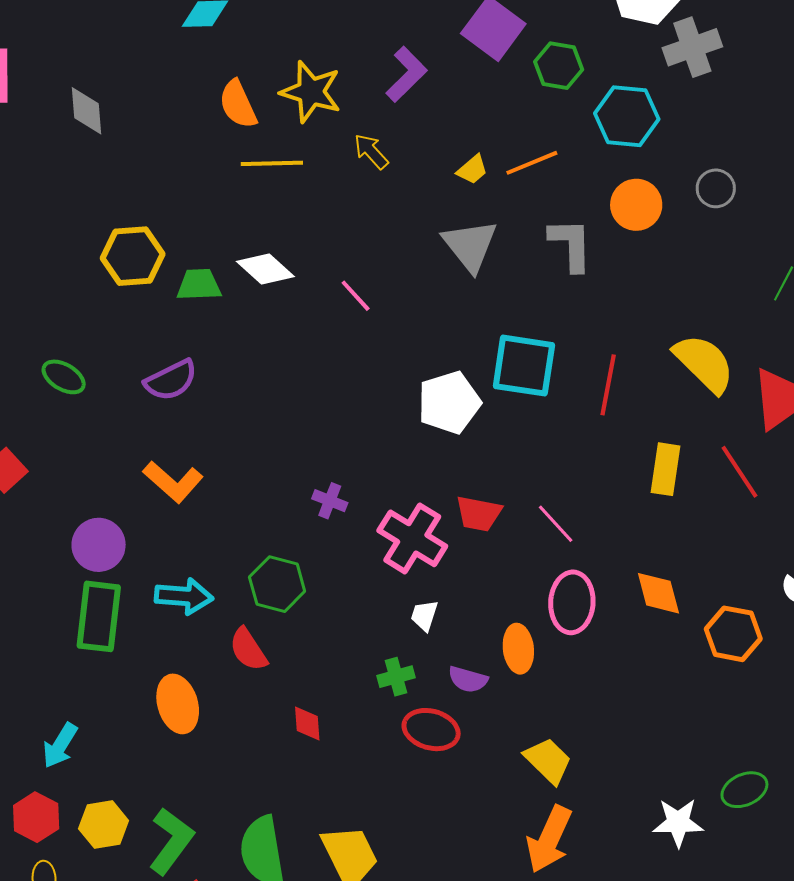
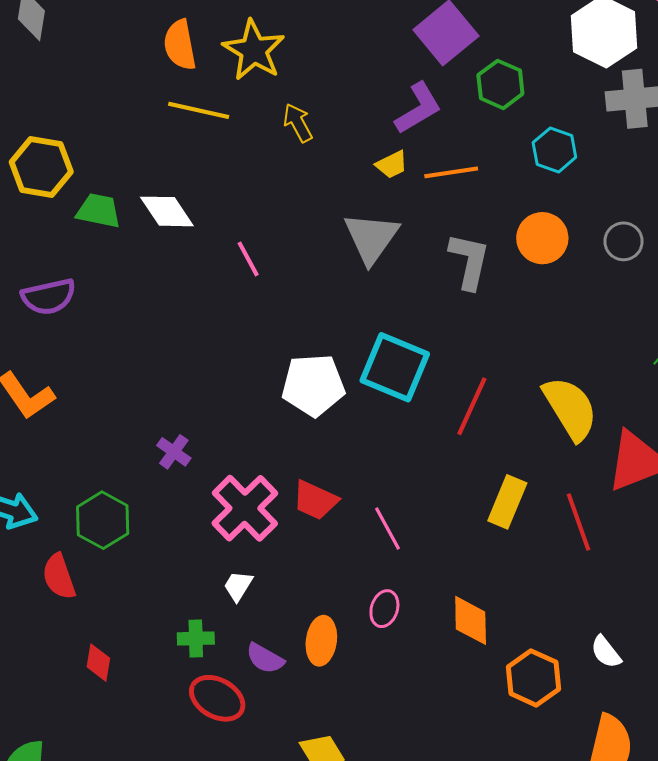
purple L-shape: (406, 74) -> (418, 108), moved
cyan hexagon: (627, 116) -> (554, 150), size x0.7
pink ellipse: (572, 602) -> (384, 609), size x0.6

